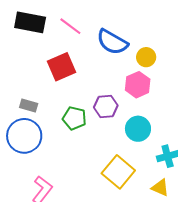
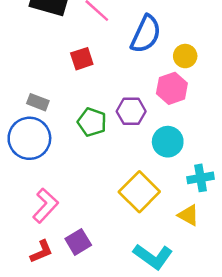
blue semicircle: (112, 42) -> (146, 34), turned -100
red square: (62, 67) -> (82, 59), size x0.7

